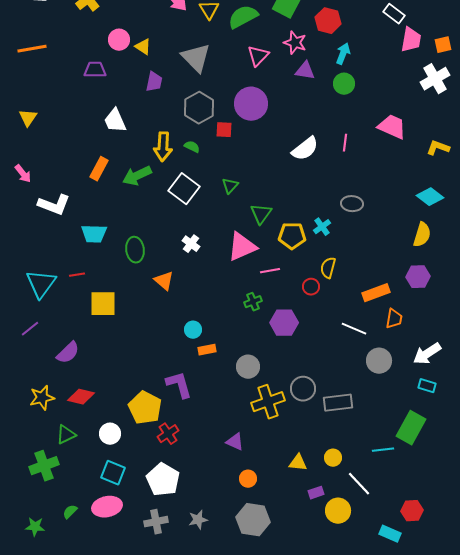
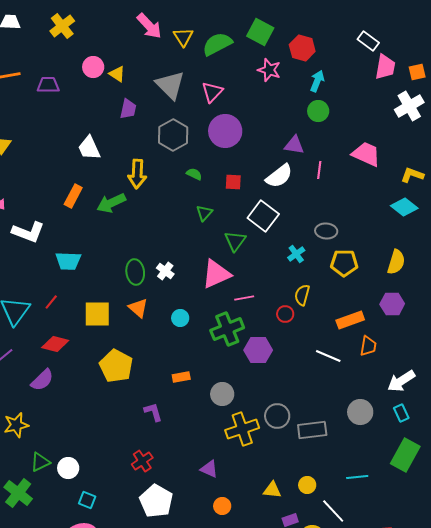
pink triangle: (258, 56) -> (212, 92), moved
purple trapezoid: (95, 70) -> (48, 85), moved
purple triangle: (305, 71) -> (294, 145), moved
red square: (224, 130) -> (233, 182), moved
green semicircle: (192, 147) -> (194, 174), moved
white square: (184, 189) -> (263, 216), moved
cyan diamond: (430, 197) -> (404, 207), moved
yellow pentagon: (292, 236) -> (344, 263), moved
green ellipse: (135, 250) -> (135, 272), moved
red line: (77, 275) -> (51, 302), turned -42
green cross: (253, 302) -> (227, 329), size x1.8
yellow square: (103, 304) -> (97, 314), moved
cyan circle: (193, 330) -> (180, 318), moved
gray circle: (379, 361) -> (360, 412), moved
purple L-shape: (179, 385) -> (153, 412), size x0.7
cyan rectangle: (427, 386) -> (401, 413), turned 48
red diamond: (81, 397) -> (55, 344), moved
yellow pentagon: (145, 408) -> (116, 366), moved
green rectangle: (411, 428) -> (405, 455), moved
white circle: (110, 434) -> (68, 468), moved
green cross: (44, 466) -> (18, 493), turned -32
cyan square: (113, 473) -> (87, 500), size x0.7
white pentagon: (163, 480) -> (156, 501), moved

